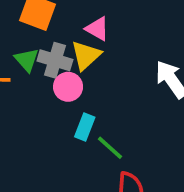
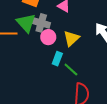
yellow triangle: (86, 55) -> (71, 38), moved
green triangle: (27, 60) -> (26, 23), size x1.5

